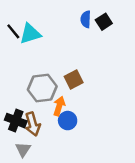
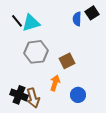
blue semicircle: (86, 19) -> (77, 19), moved
gray hexagon: (42, 88) -> (36, 52), moved
blue circle: (68, 121) -> (78, 95), moved

